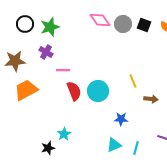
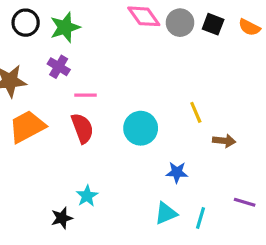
red semicircle: (74, 91) -> (82, 128), moved

